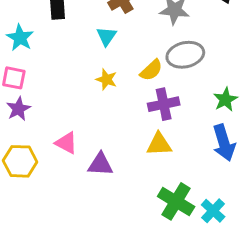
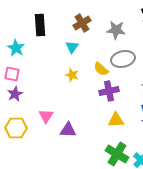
yellow semicircle: (151, 70) -> (101, 69), turned 84
pink triangle: (66, 143) -> (46, 116), turned 35
yellow triangle: (159, 144) -> (116, 120), moved

